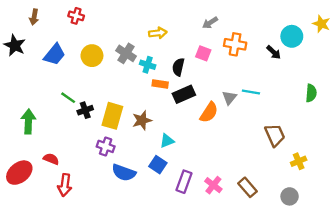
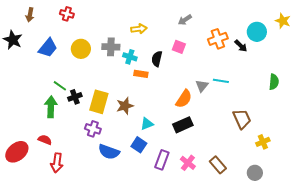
orange cross: (235, 44) -> (218, 39), moved, turned -30
gray cross: (126, 53) -> (111, 47), turned -30
black rectangle: (184, 94) -> (183, 125), moved
green arrow: (28, 121) -> (51, 107), moved

